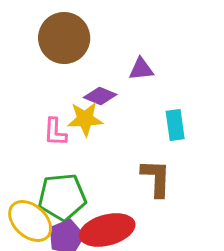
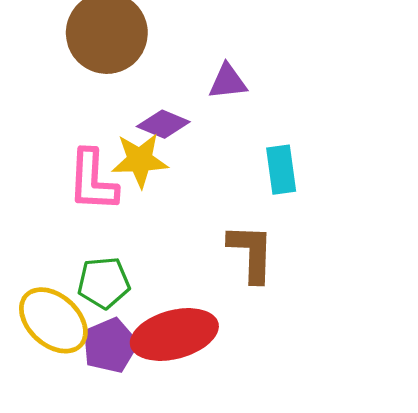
pink L-shape: (55, 132) -> (93, 181), size x1.4
green pentagon: (62, 197) -> (104, 283), size x0.7

